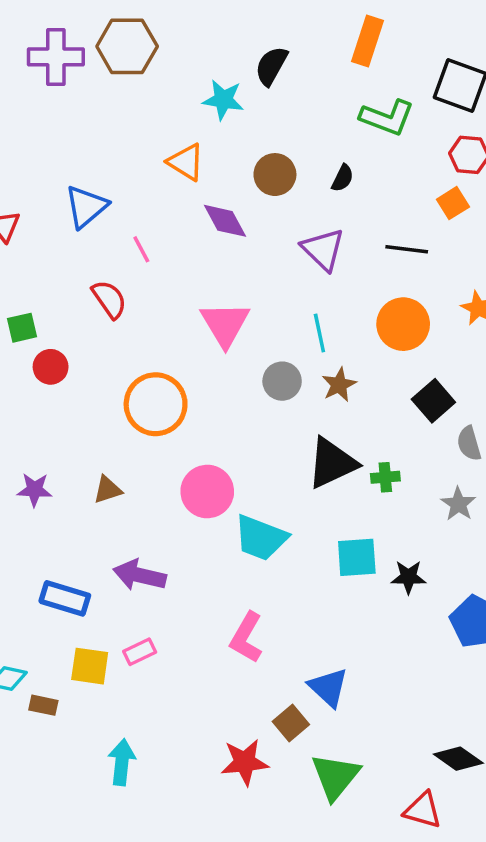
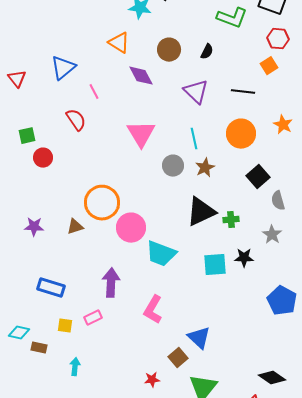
orange circle: (156, 404) -> (102, 203), moved
purple arrow: (140, 575) -> (111, 283), moved, turned 80
black star: (408, 577) -> (244, 258), moved
yellow square: (90, 666) -> (65, 326), size x0.7
cyan arrow: (122, 762) -> (75, 367), moved, size x0.7
red star: (245, 762) -> (152, 380), size x0.6

